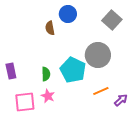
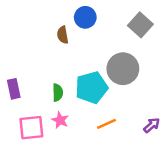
cyan pentagon: (73, 70) -> (92, 88), turned 30
orange line: (101, 91) -> (107, 124), moved

